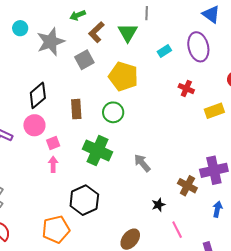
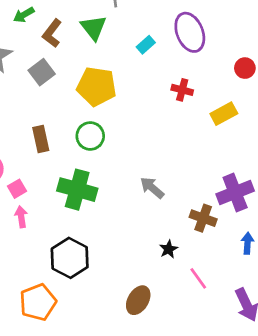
gray arrow: (142, 163) -> (152, 188), moved

